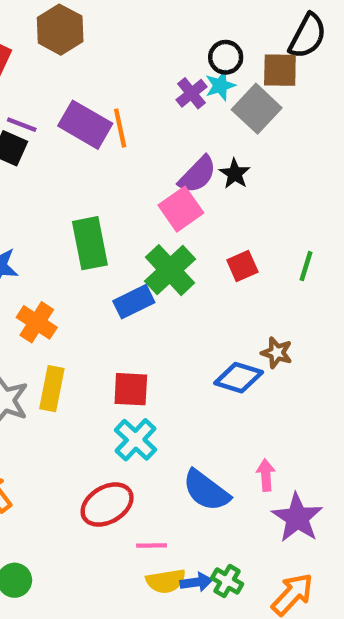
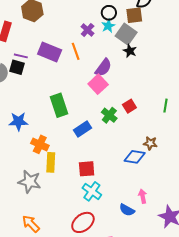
purple cross: (192, 93) -> (88, 30), moved
orange line: (120, 128) -> (76, 51), moved
black star: (235, 174) -> (130, 51), moved
green line: (306, 266) -> (166, 106), moved
green cross: (170, 270) -> (109, 115), moved, size x0.7
yellow rectangle: (52, 389) -> (51, 162), moved
pink arrow: (266, 475) -> (143, 196), moved
blue semicircle: (206, 490) -> (127, 210), size x0.7

